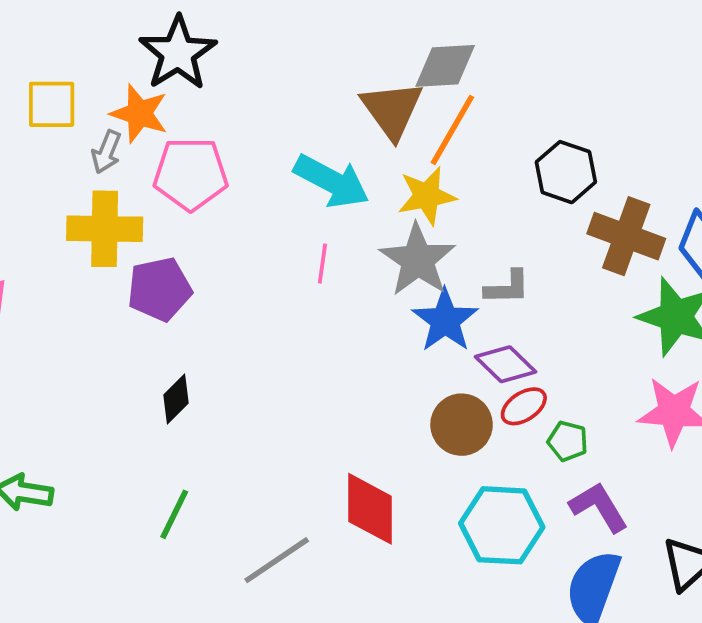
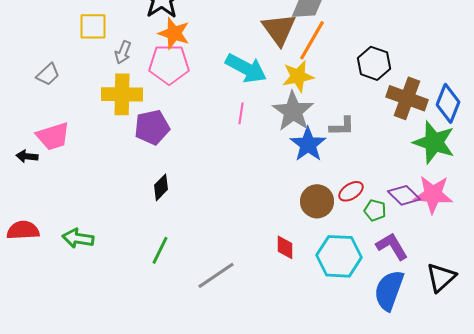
orange star: (139, 113) -> (174, 33), moved
purple diamond: (505, 364) -> (404, 195), moved
red diamond: (370, 509) -> (285, 247), moved, size x0.6

